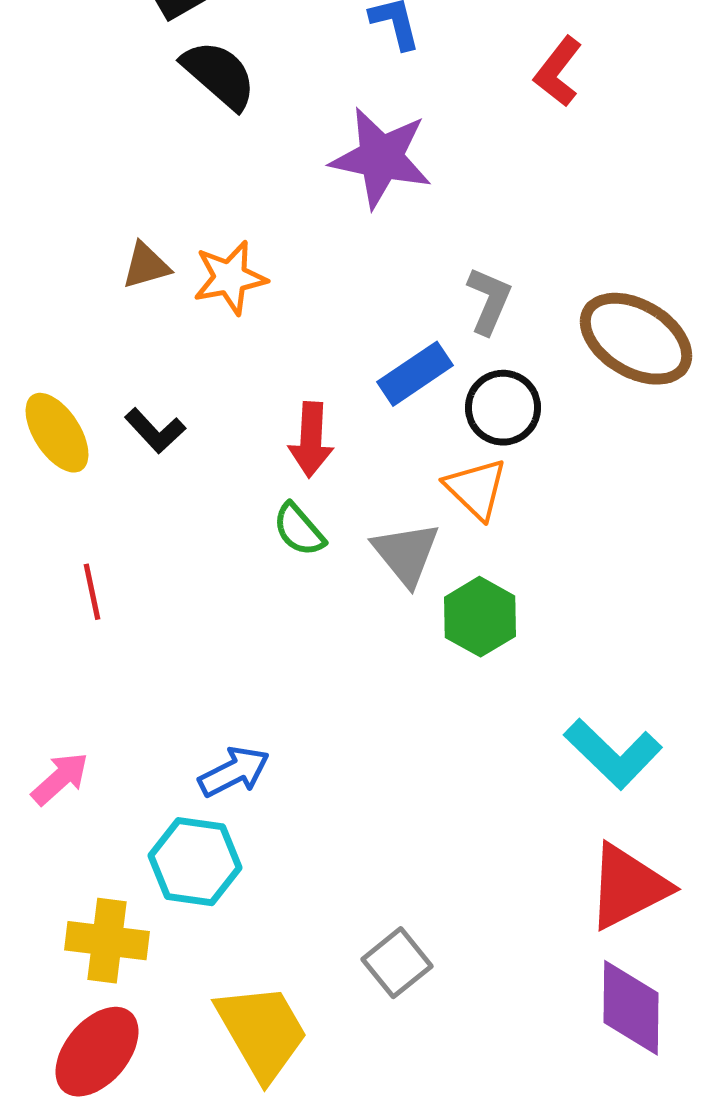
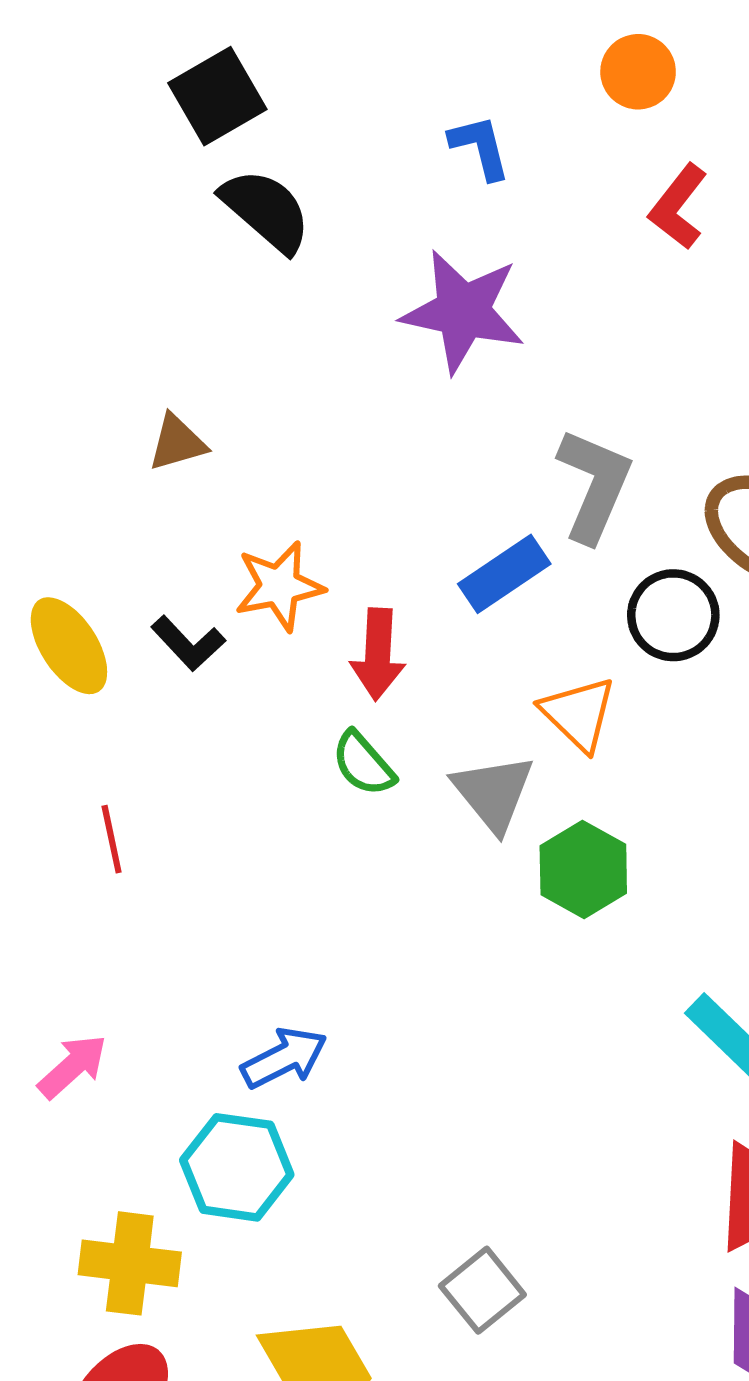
orange star: (230, 278) -> (279, 586), moved
gray L-shape: (489, 301) -> (594, 485), size x1.4
black circle: (503, 408) -> (673, 615), moved

